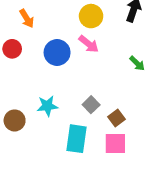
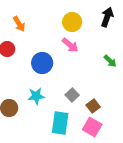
blue circle: (57, 52) -> (42, 63), moved
pink square: (115, 144) -> (92, 127), turned 30

